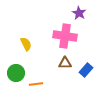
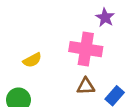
yellow semicircle: (26, 44) -> (32, 60), turned 88

